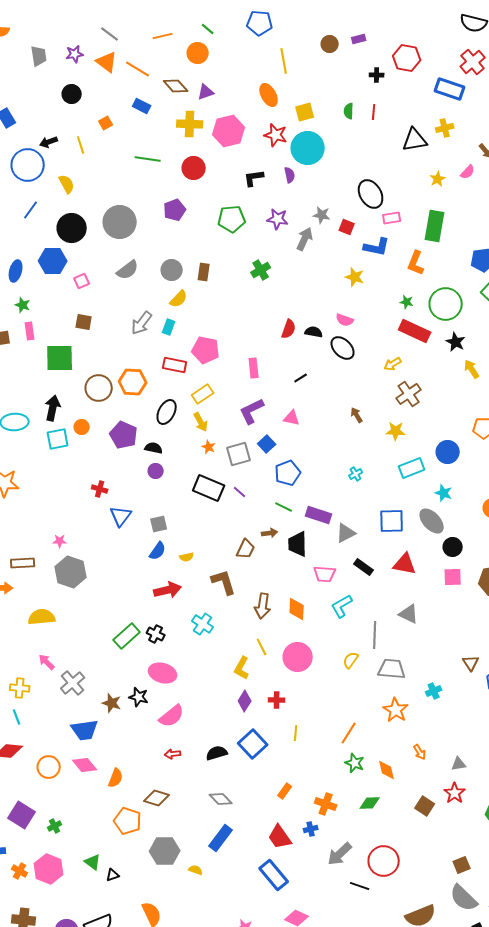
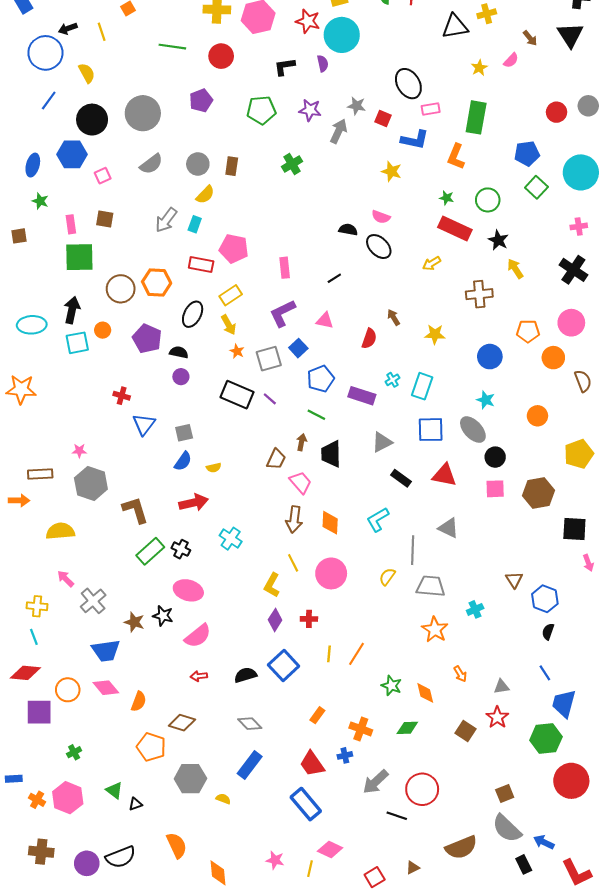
green circle: (446, 304) -> (488, 200), size x0.7
red semicircle: (289, 329) -> (369, 339), moved
pink rectangle: (30, 331) -> (71, 224), moved
brown cross: (409, 394) -> (479, 294), moved, turned 30
cyan rectangle: (412, 468) -> (422, 386), moved, turned -50
purple rectangle: (319, 515) -> (362, 396), moved
brown arrow: (270, 533) -> (302, 442), turned -70
pink trapezoid: (325, 574) -> (300, 482), moved, turned -135
brown L-shape: (224, 582) -> (135, 510), moved
orange line: (349, 733) -> (357, 654), moved
purple square: (22, 815) -> (39, 712), moved, turned -32

